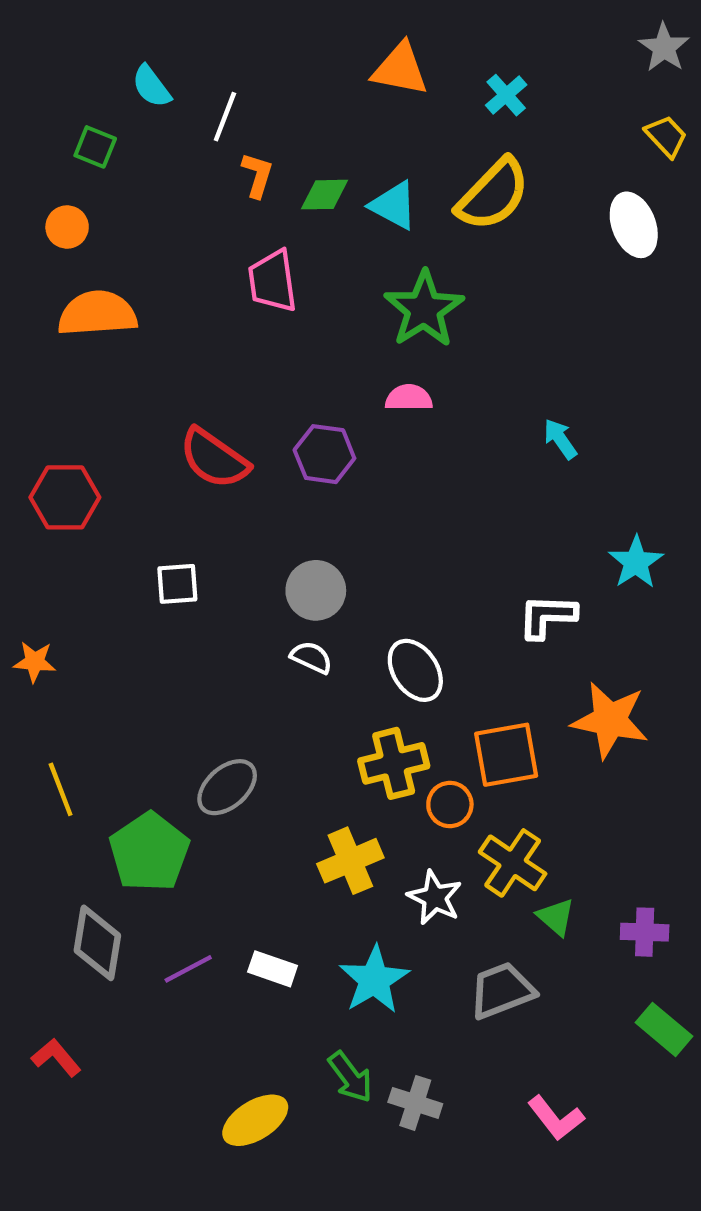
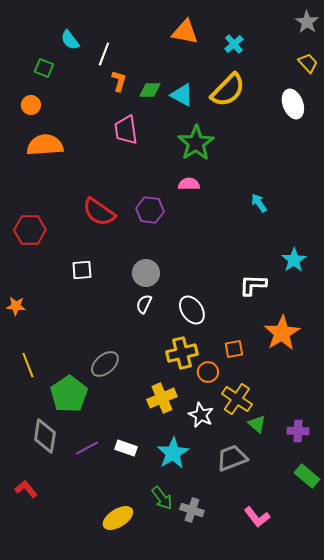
white semicircle: (311, 657) -> (144, 304), turned -90
orange star: (610, 720) -> (282, 333), turned 30
orange square: (506, 755) -> (234, 349), size x0.6

